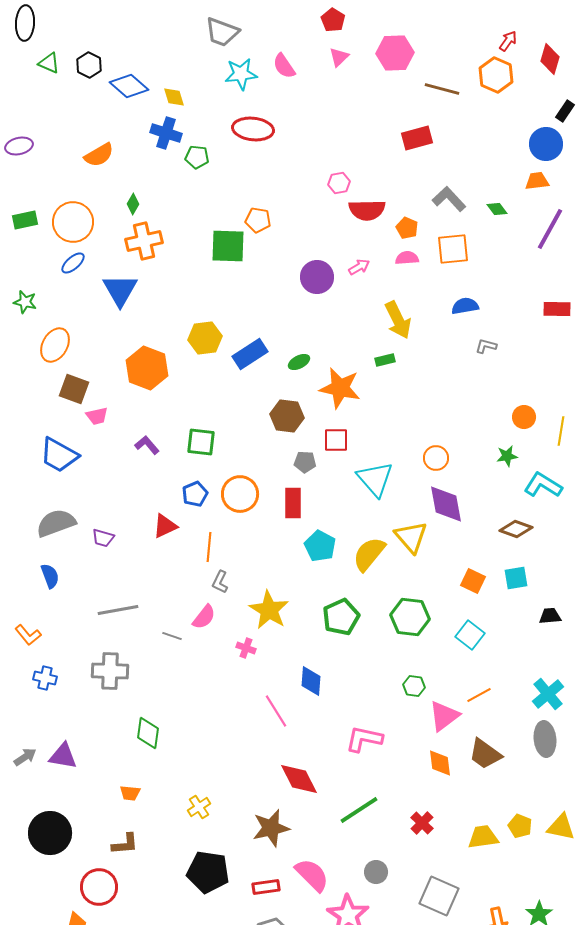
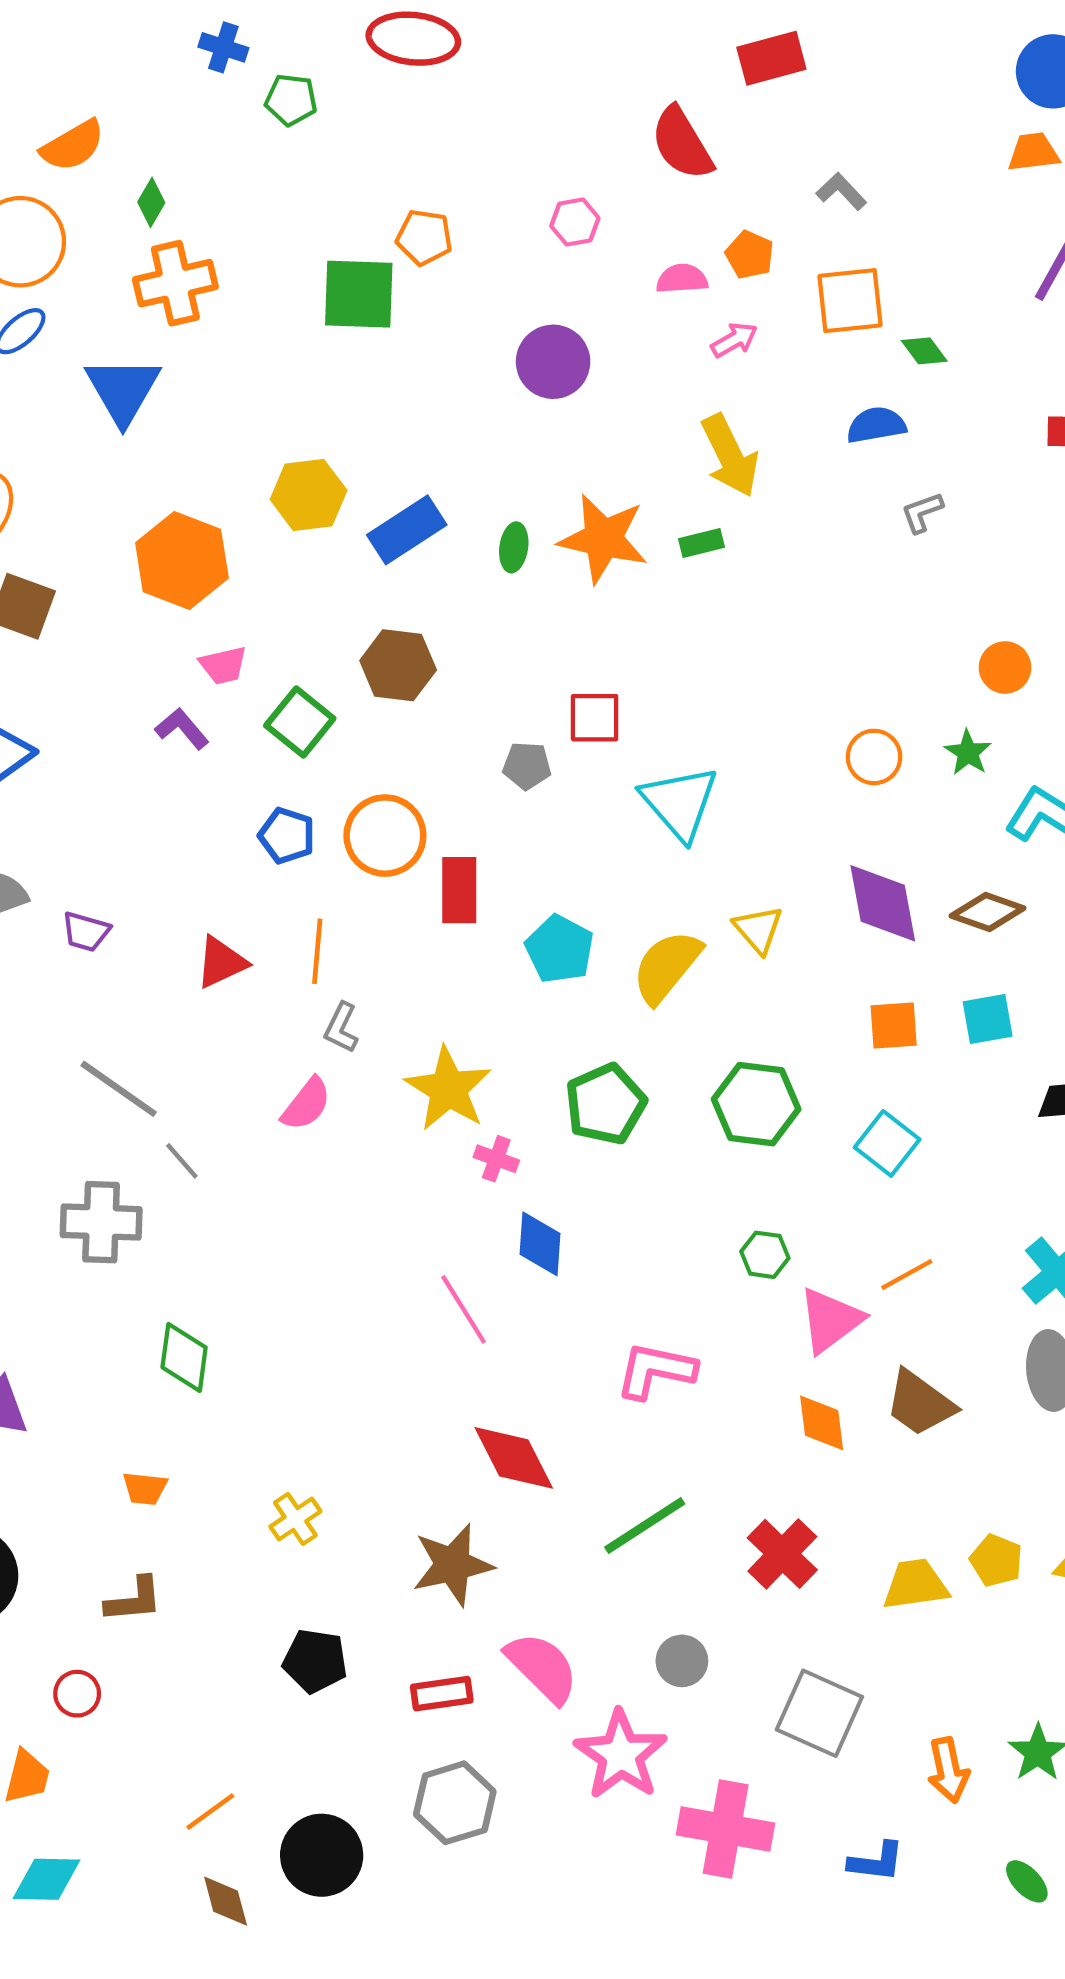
blue cross: (166, 133) -> (223, 47), size x0.7
orange semicircle: (99, 155) -> (73, 146), moved
pink hexagon: (339, 183) -> (575, 222), moved
gray L-shape: (449, 199) -> (841, 191), size x0.7
green diamond: (497, 209) -> (924, 351), moved
red semicircle: (367, 210) -> (682, 143), moved, turned 60
pink semicircle: (407, 258) -> (682, 279), moved
pink arrow: (359, 267) -> (734, 340), moved
gray L-shape: (486, 346) -> (922, 512), turned -35
green ellipse: (299, 362) -> (514, 547), turned -55
orange star: (340, 388) -> (603, 539), moved
pink trapezoid: (97, 416) -> (223, 665), moved
brown hexagon: (287, 416) -> (398, 665), moved
green square: (201, 442) -> (300, 722), turned 32
green star: (507, 456) -> (968, 753), turned -30
orange circle: (436, 458) -> (874, 757), moved
blue pentagon: (195, 494) -> (287, 836), turned -30
red rectangle: (293, 503) -> (459, 890), moved
purple diamond: (446, 504) -> (883, 903), moved
red triangle: (165, 526) -> (221, 962), moved
yellow triangle: (411, 537) -> (758, 929), size x0.7
orange square: (473, 581) -> (894, 1026), turned -30
gray line: (118, 610) -> (119, 1089), turned 45
gray line: (172, 636) -> (182, 1161), moved, turned 30
pink cross: (246, 648) -> (496, 1159), moved
red cross: (422, 823) -> (782, 1554), size x1.4
black pentagon: (208, 872) -> (315, 1661), size x0.7
red circle: (99, 887) -> (77, 1694), size x0.6

